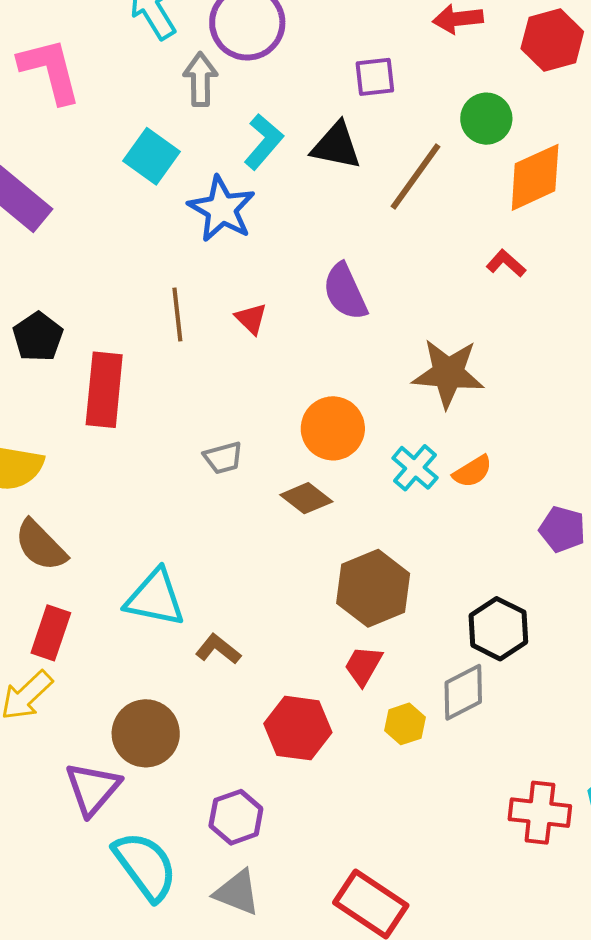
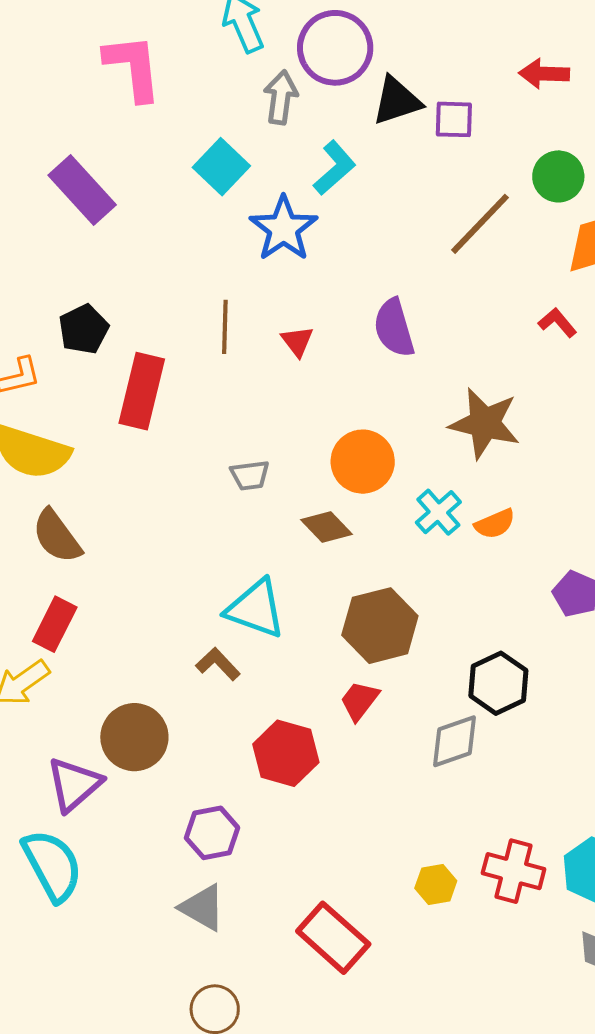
black triangle: (336, 146) -> (397, 101), moved, turned -38
cyan triangle: (155, 598) -> (256, 609), moved
yellow hexagon: (405, 724) -> (436, 884), moved
cyan semicircle: (145, 866) -> (52, 865), moved

